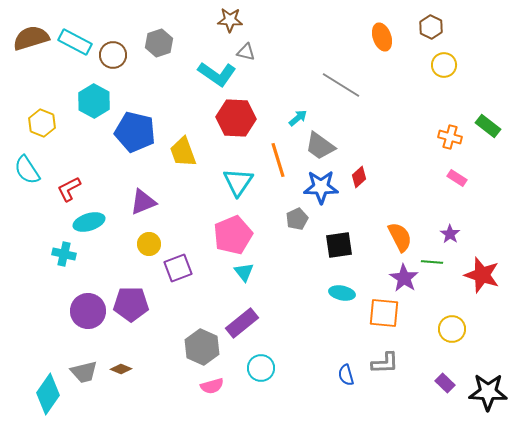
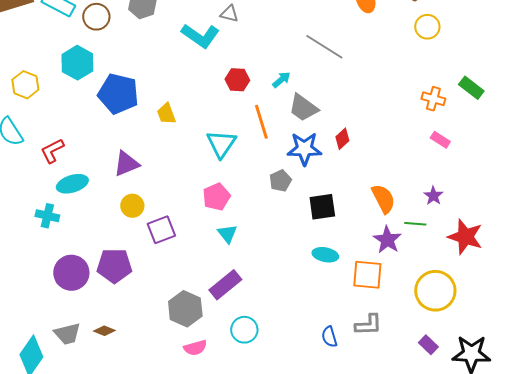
red hexagon: (236, 118) -> (237, 80), moved, size x0.6
yellow trapezoid: (183, 152) -> (166, 114), size x0.7
pink pentagon: (233, 235) -> (216, 197), size x0.7
yellow circle: (452, 329) -> (435, 291), size x1.5

